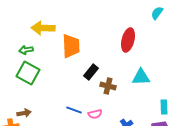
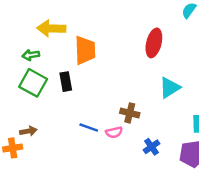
black rectangle: (91, 72) -> (66, 82), moved, turned -49
cyan triangle: (141, 77) -> (170, 88), turned -30
brown cross: (108, 86) -> (130, 113), moved

